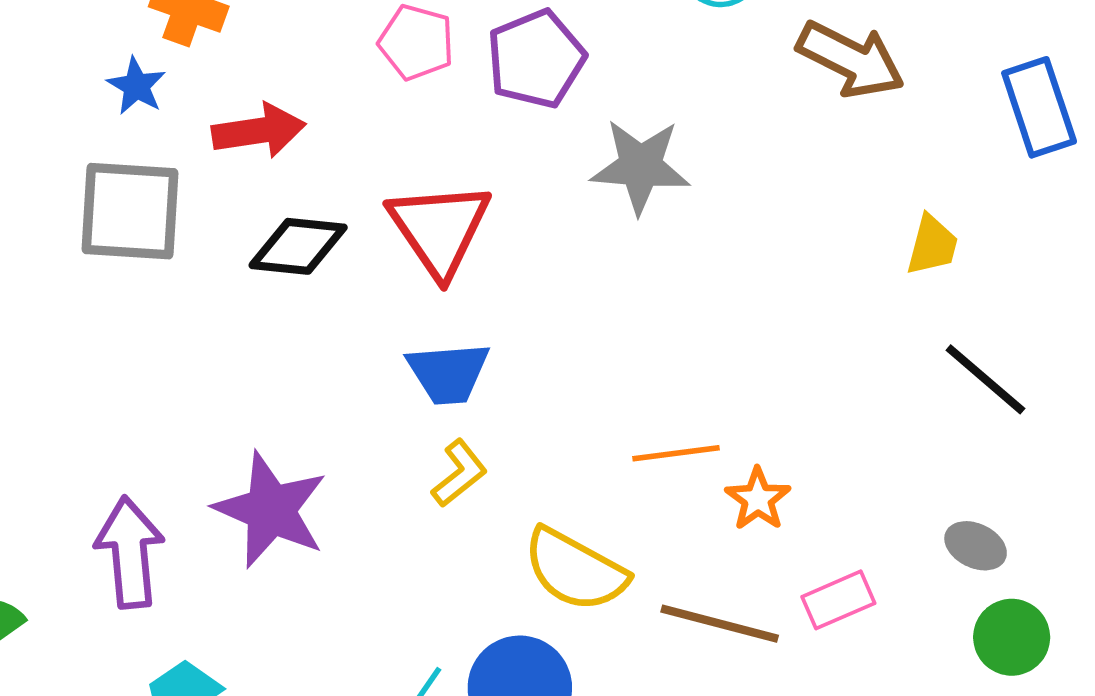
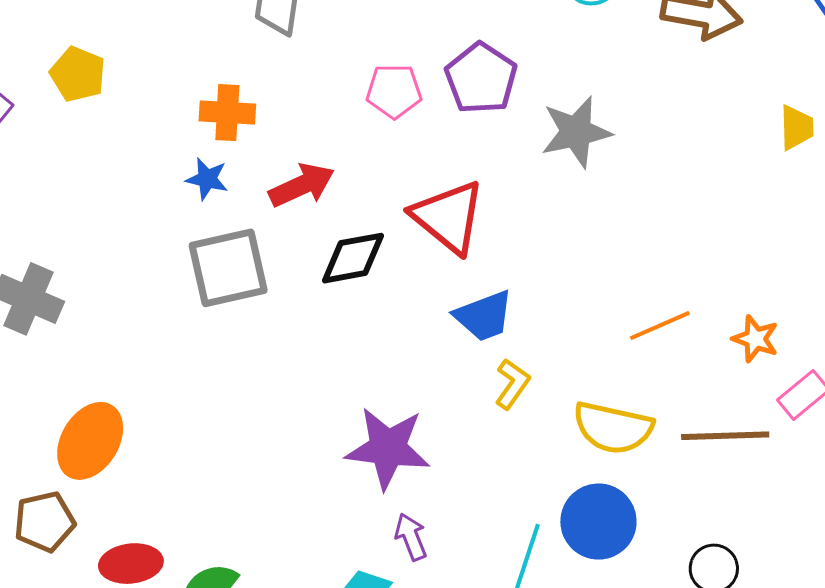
orange star: (758, 499) -> (755, 339), moved
purple arrow: (130, 552) -> (411, 537), moved, size x0.6

